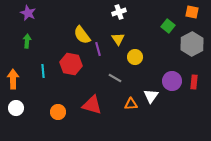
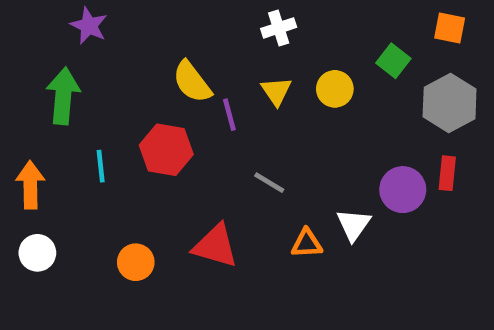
purple star: (28, 13) -> (89, 26), moved
green arrow: (27, 41) -> (63, 96), size x1.6
yellow circle: (135, 57) -> (335, 89), moved
red rectangle: (194, 82) -> (447, 173), moved

